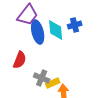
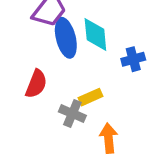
blue cross: (75, 25) -> (133, 59), moved
yellow rectangle: (53, 83) -> (90, 97), moved

